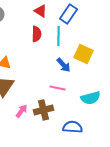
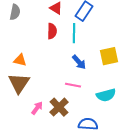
yellow square: (84, 54) -> (109, 56), moved, turned -36
brown cross: (44, 110) -> (59, 107), turned -30

